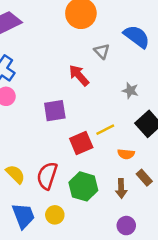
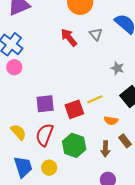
red arrow: (79, 75) -> (69, 38), moved
purple square: (55, 111) -> (45, 104), moved

